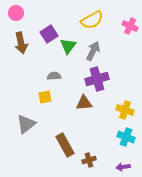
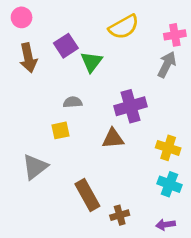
pink cross: (130, 26) -> (175, 35), turned -35
gray arrow: (93, 51) -> (167, 65), moved

